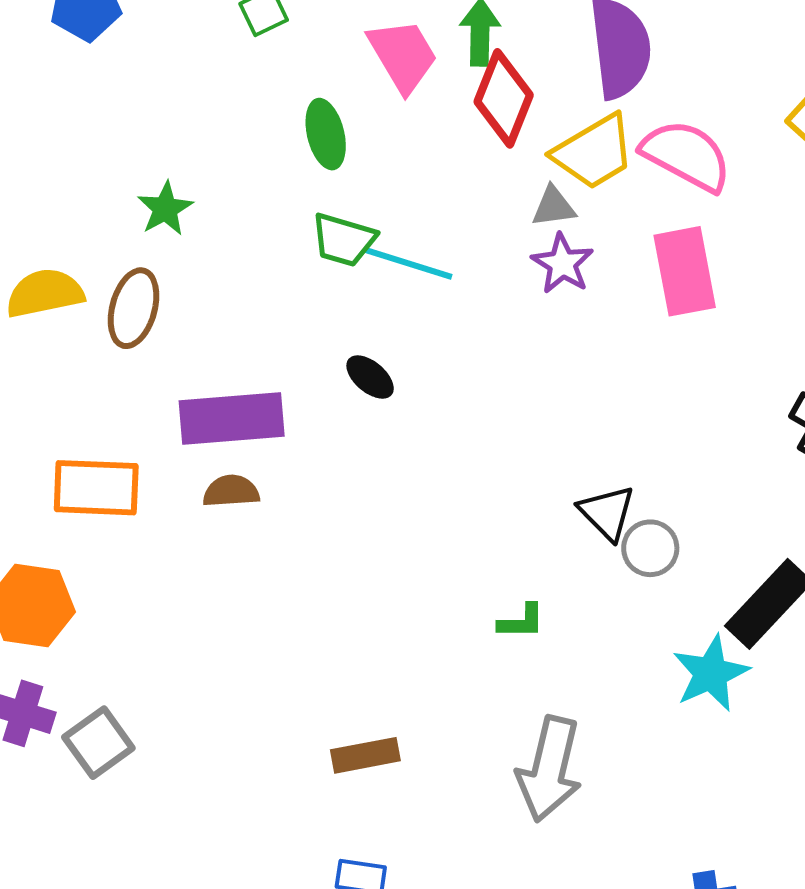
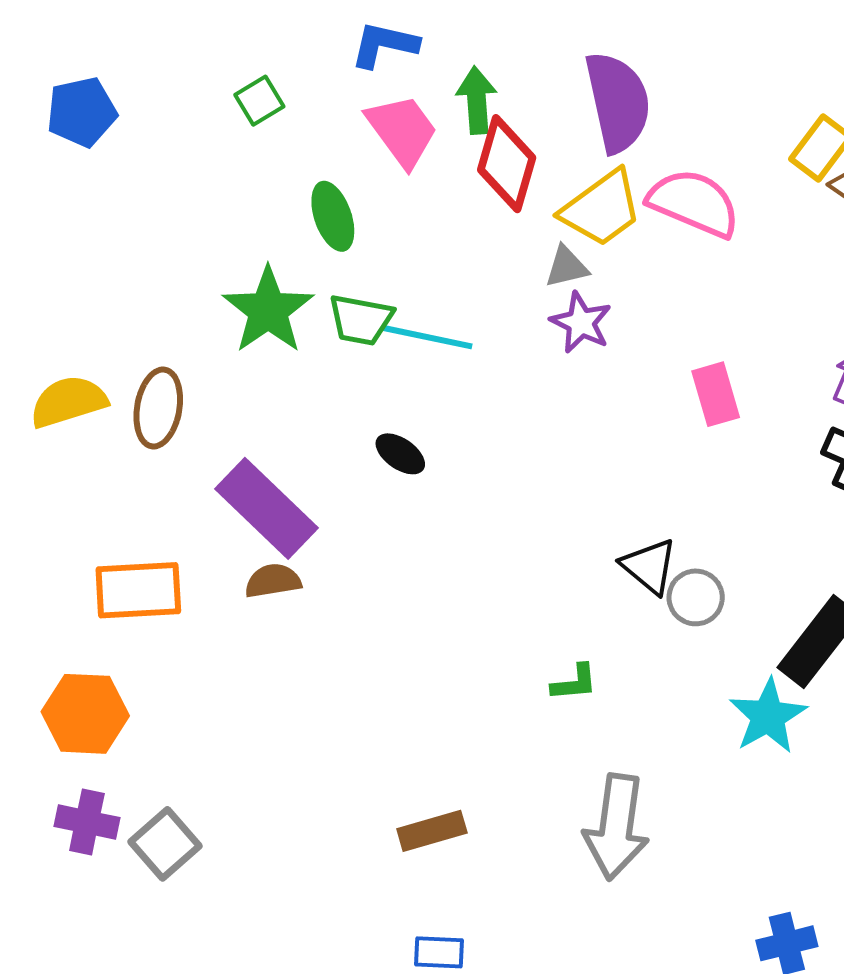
green star: (165, 209) -> (268, 310), moved, size x1.6
pink rectangle: (685, 271) -> (716, 394), moved, size x0.7
purple rectangle: (232, 418) -> (266, 508), turned 54

